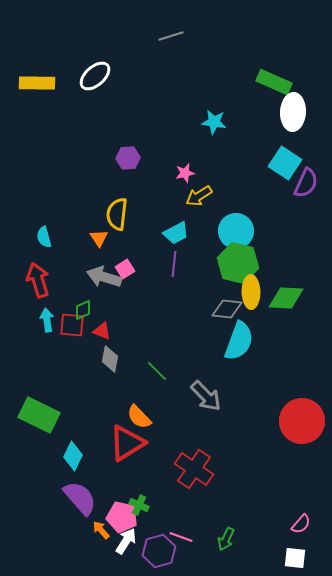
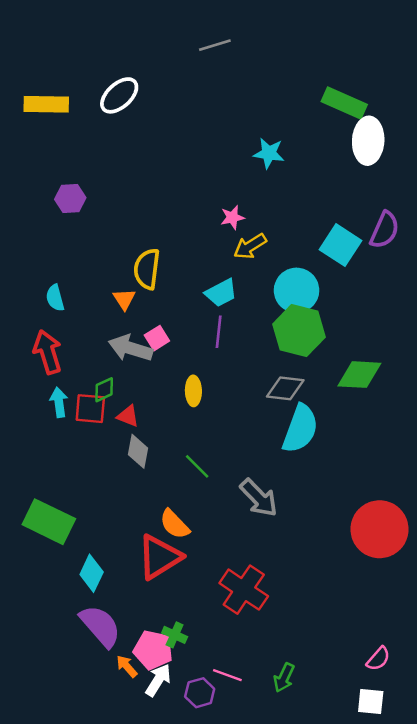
purple hexagon: (128, 158) -> (70, 199), moved
cyan square: (285, 163) -> (341, 245), moved
yellow ellipse: (251, 292) -> (193, 391), moved, size x0.7
purple hexagon: (159, 551) -> (200, 693), size x0.7

